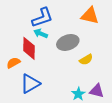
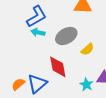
red diamond: (29, 48) -> (58, 67), moved
orange semicircle: (13, 63) -> (18, 84), moved

